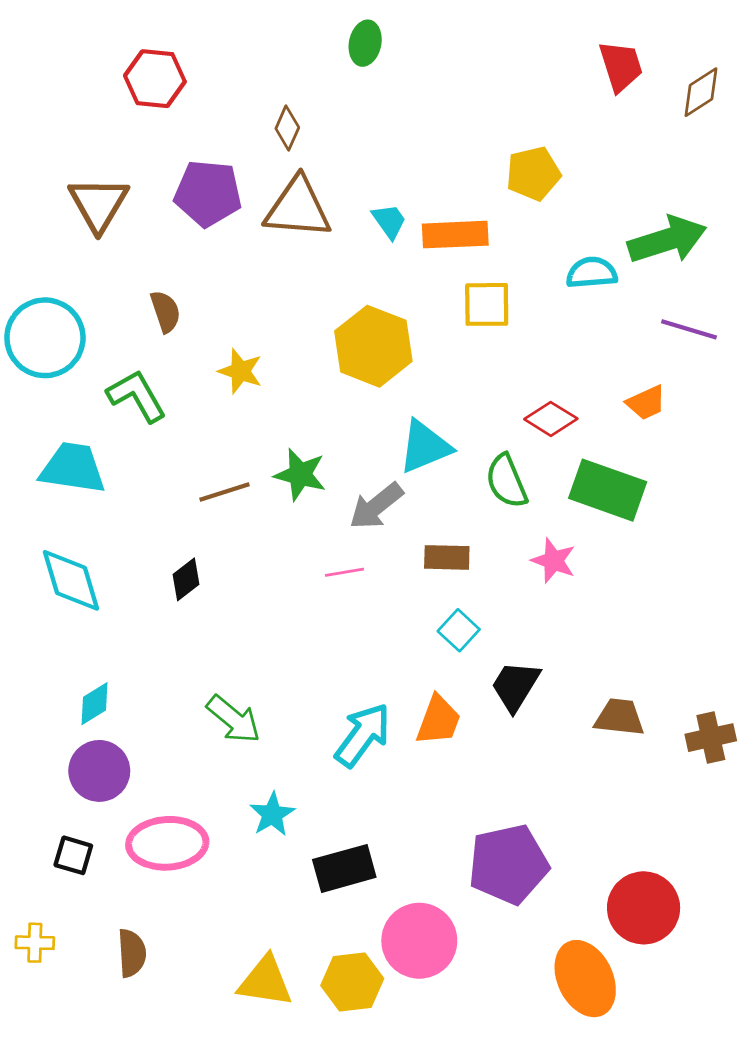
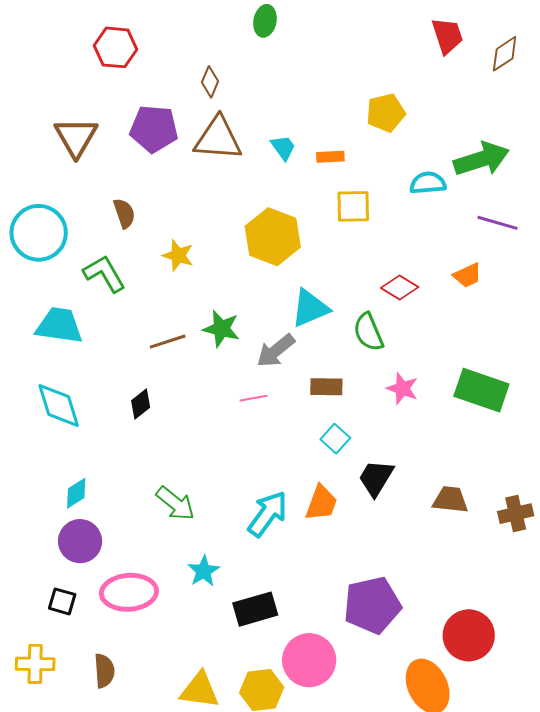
orange rectangle: (455, 235) -> (330, 157), size x0.6
green rectangle: (608, 490) -> (481, 390), moved
yellow cross: (35, 943) -> (35, 664), size x1.4

